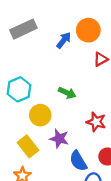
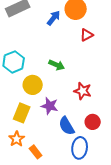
yellow rectangle: (28, 146) -> (22, 113), turned 60

